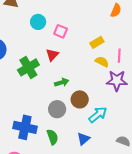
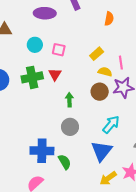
green cross: (28, 67) -> (32, 77), moved, turned 30
green arrow: (62, 82) -> (69, 100), turned -64
brown circle: (80, 99) -> (100, 92), moved
green semicircle: (52, 137) -> (65, 162), moved
blue triangle: (83, 139) -> (101, 151), size x1.6

